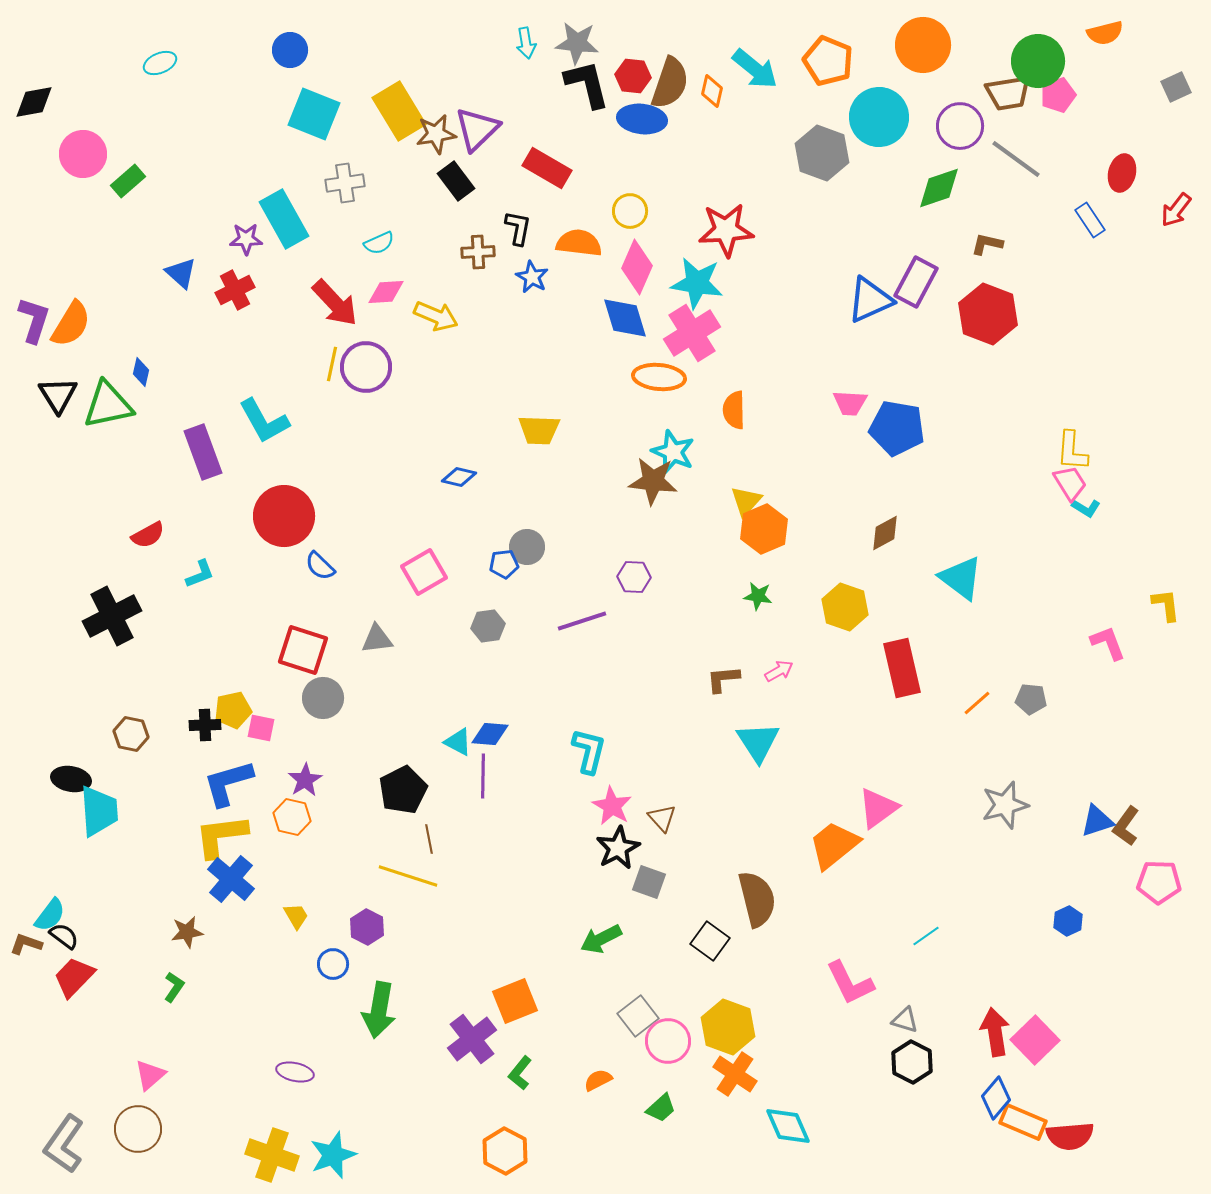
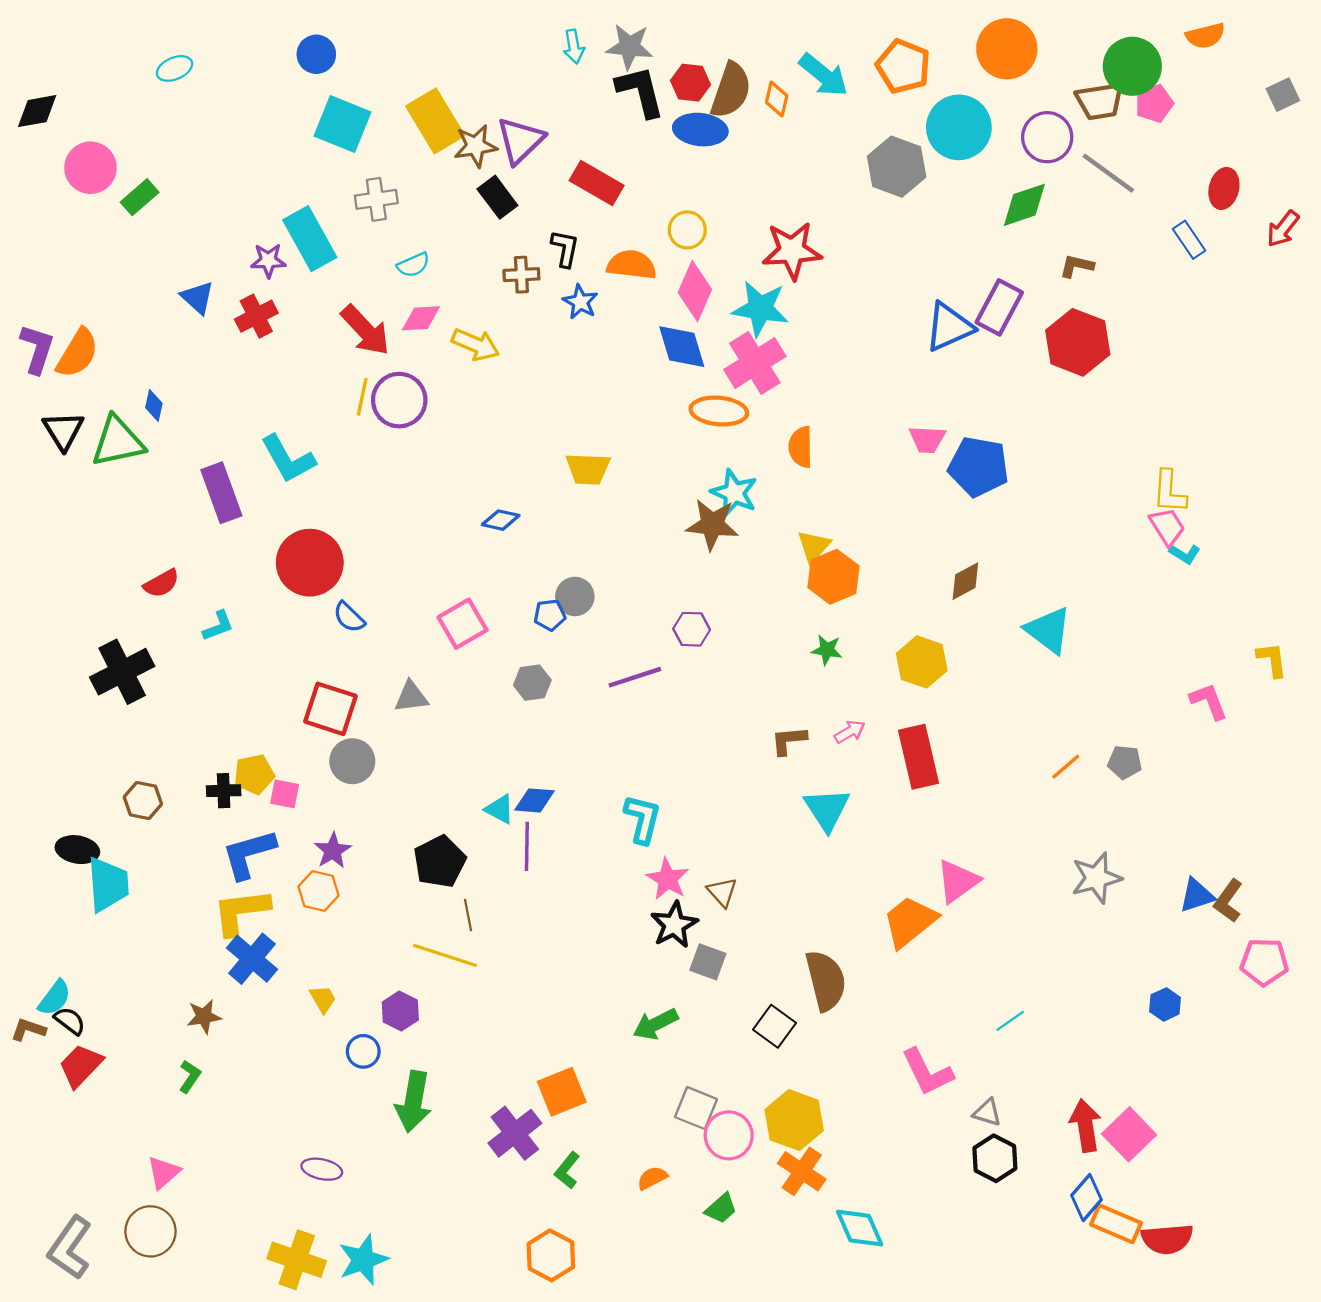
red rectangle: (902, 668) -> (918, 757), moved
gray square: (638, 1016) -> (696, 1108), turned -30

